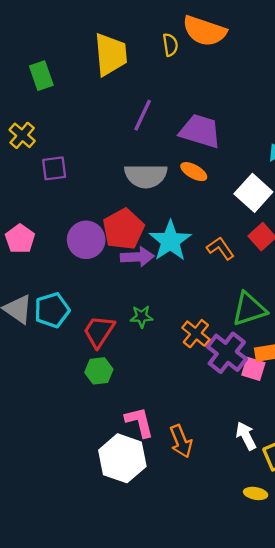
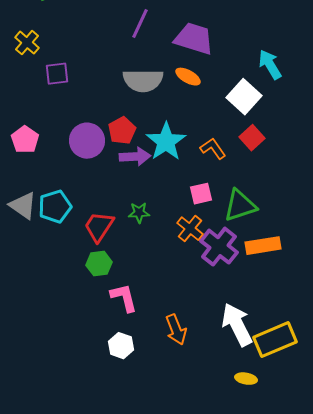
red pentagon: (123, 229) -> (122, 131), size x0.7
pink square: (253, 369) -> (201, 194), moved, turned -30
pink L-shape: (139, 422) -> (124, 298), moved
white arrow: (246, 436) -> (237, 325), size x1.6
white hexagon: (122, 458) -> (121, 346), size x0.6

